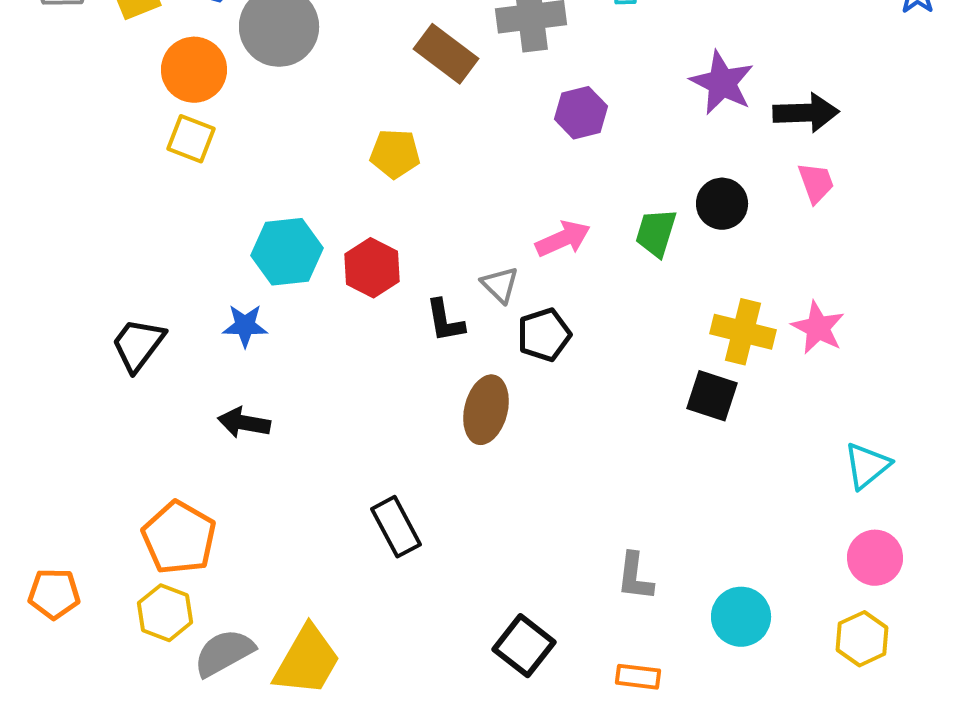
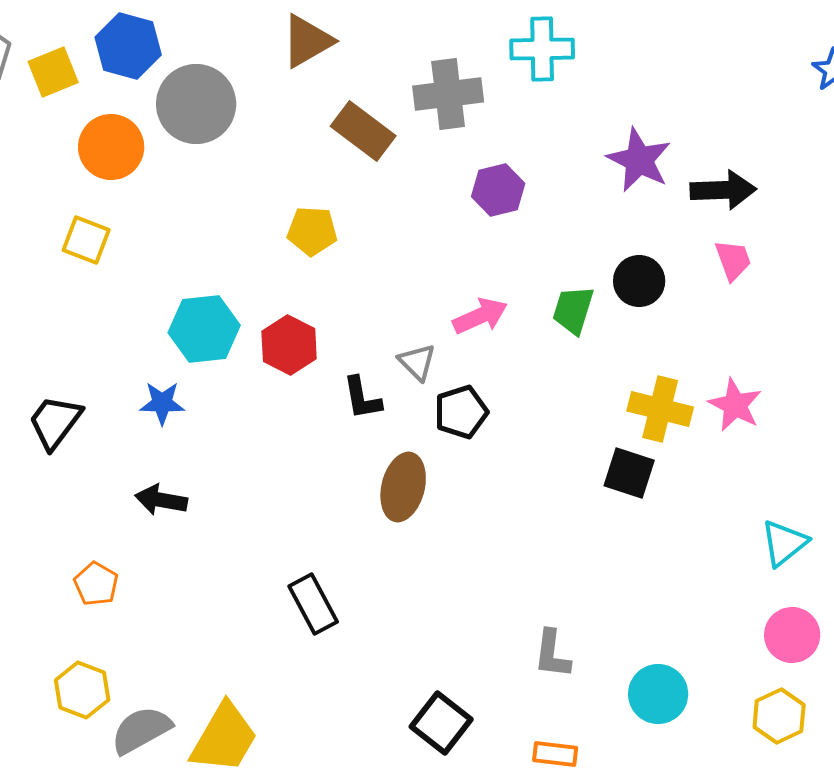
yellow square: (191, 139) -> (86, 240), moved
orange pentagon: (179, 538) -> (96, 584), moved, size x0.6

